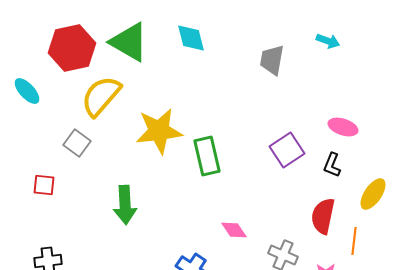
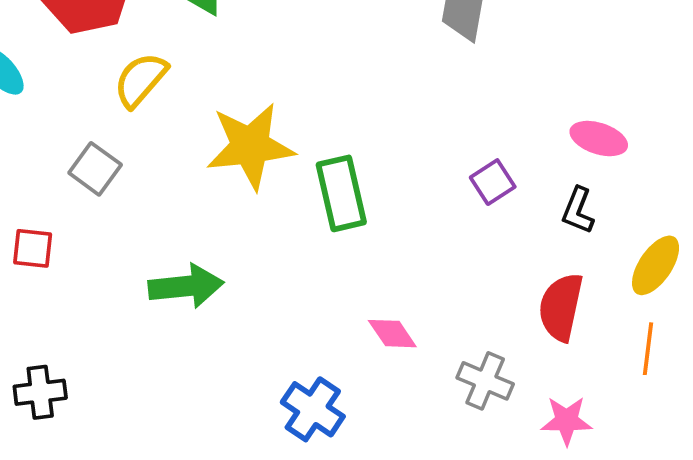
yellow semicircle: (101, 96) -> (141, 80), size x0.7
purple square: (287, 150) -> (493, 182), size x0.7
green arrow: (125, 205) -> (186, 286), turned -93
orange line: (354, 241) -> (648, 349), moved

